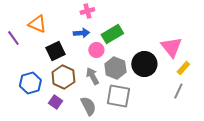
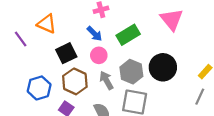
blue arrow: (81, 33) -> (94, 34), turned 49
pink triangle: (171, 47) -> (172, 20), moved
pink circle: (96, 50) -> (99, 55), moved

